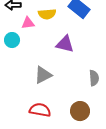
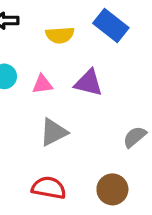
pink triangle: (28, 23) -> (42, 84), moved
gray semicircle: (94, 78) -> (135, 137), turned -126

